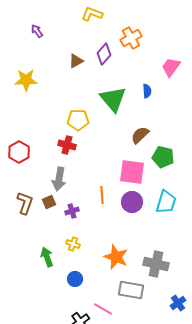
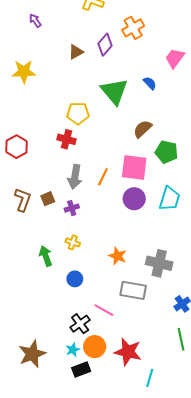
blue semicircle: (147, 91) -> (150, 83), turned -40
gray arrow: (59, 179) -> (75, 177), moved
orange line: (102, 195) -> (103, 177), moved, turned 30
orange star: (116, 257) -> (118, 256), size x0.7

